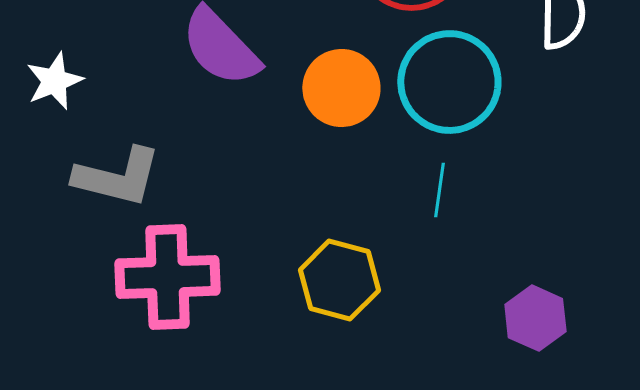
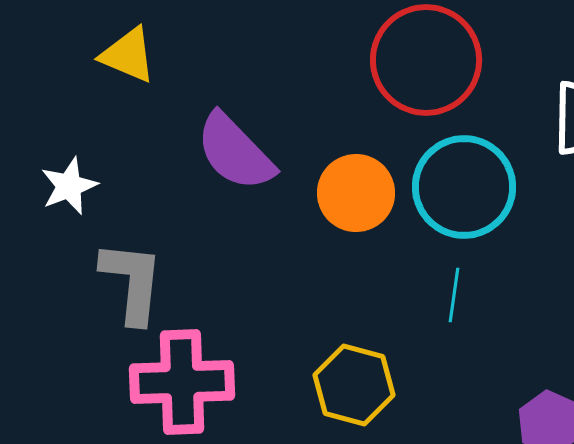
gray L-shape: (117, 177) -> (132, 282), turned -98

